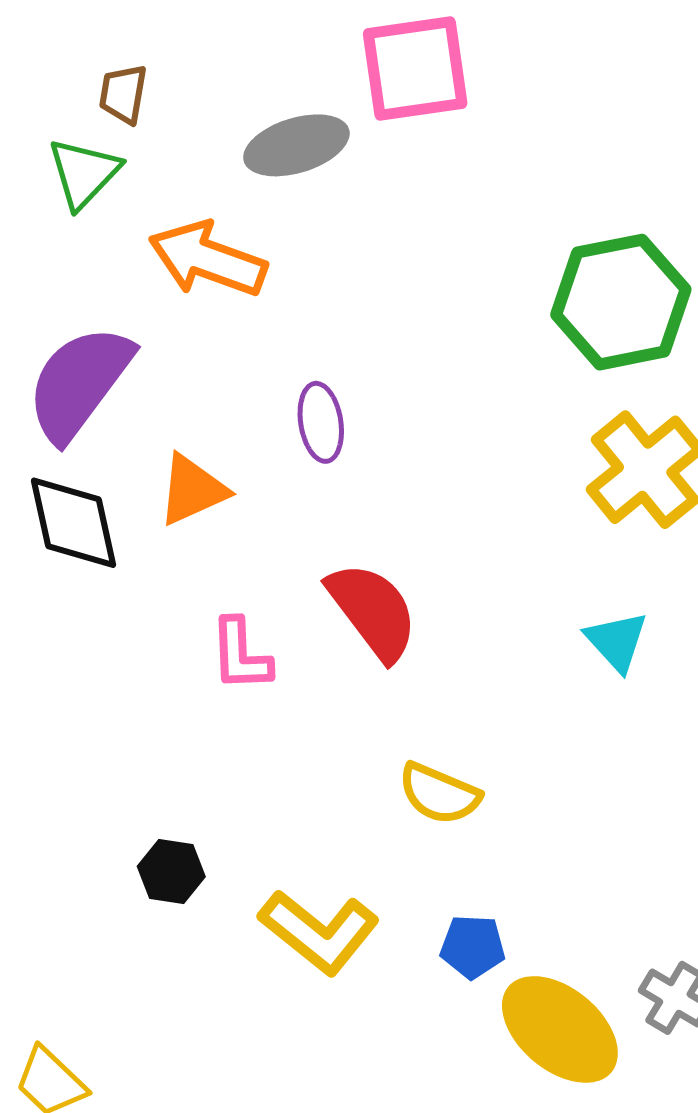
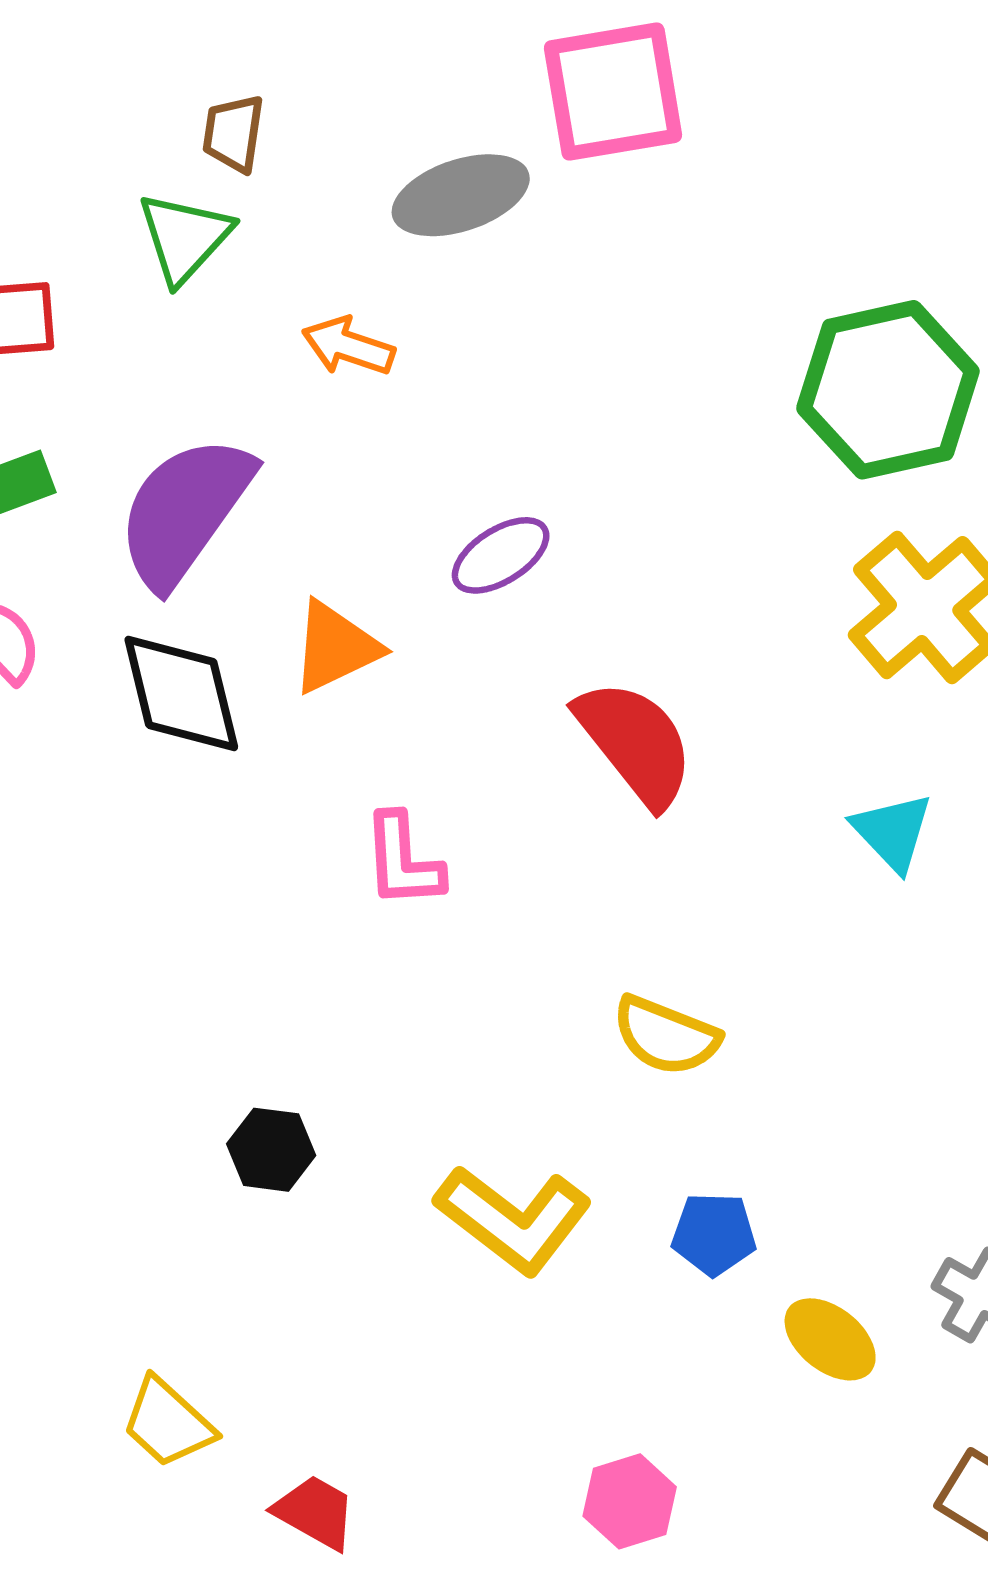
orange arrow: (208, 259) -> (348, 346), size x0.6
purple ellipse: (321, 422) -> (501, 555), turned 68
red semicircle: (373, 611) -> (635, 743), moved
black hexagon: (171, 872) -> (271, 1150), moved
yellow ellipse: (560, 1029) -> (830, 1339), size x0.6

